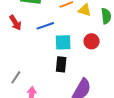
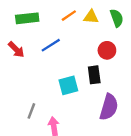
cyan square: (63, 42) -> (68, 85), moved
black rectangle: (61, 64) -> (94, 75), moved

